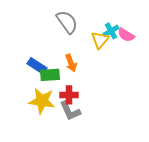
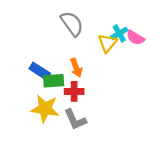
red cross: (69, 95) -> (74, 91), moved

